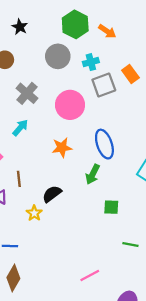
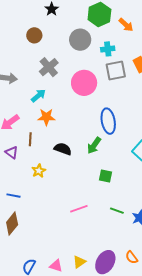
orange star: (62, 148) -> (46, 117), moved
black semicircle: (52, 194) -> (63, 149), moved, turned 48
pink line: (90, 276) -> (79, 209), moved

